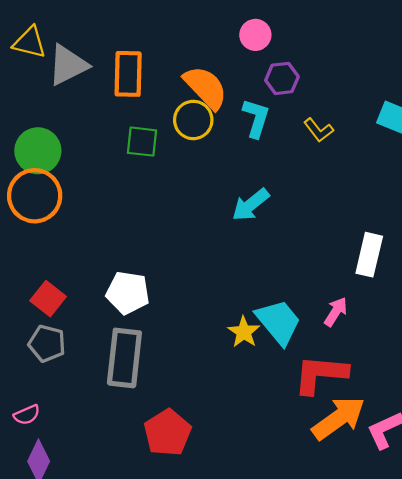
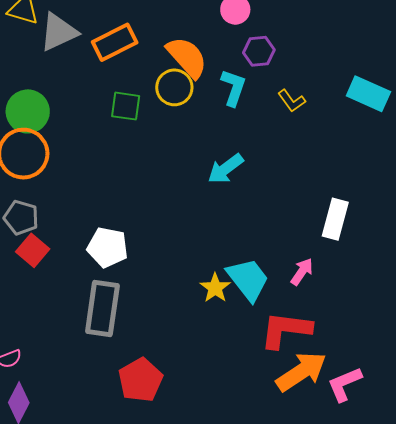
orange rectangle: (128, 74) -> (115, 42), turned 60
gray pentagon: (47, 343) -> (21, 218), moved

